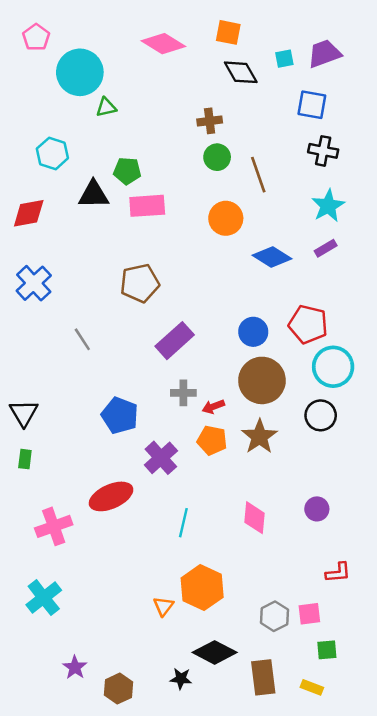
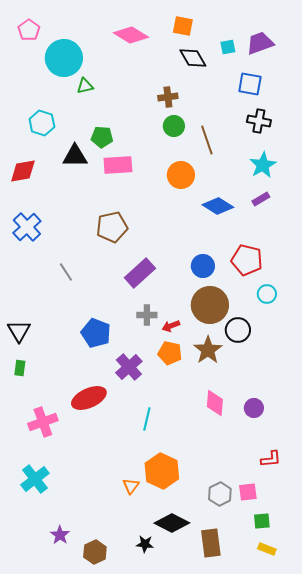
cyan circle: (333, 367) -> (267, 294), size x0.6
black circle: (321, 415) -> (238, 330), moved
pink diamond: (254, 518) -> (215, 403), moved
yellow rectangle: (312, 687) -> (267, 549), moved

